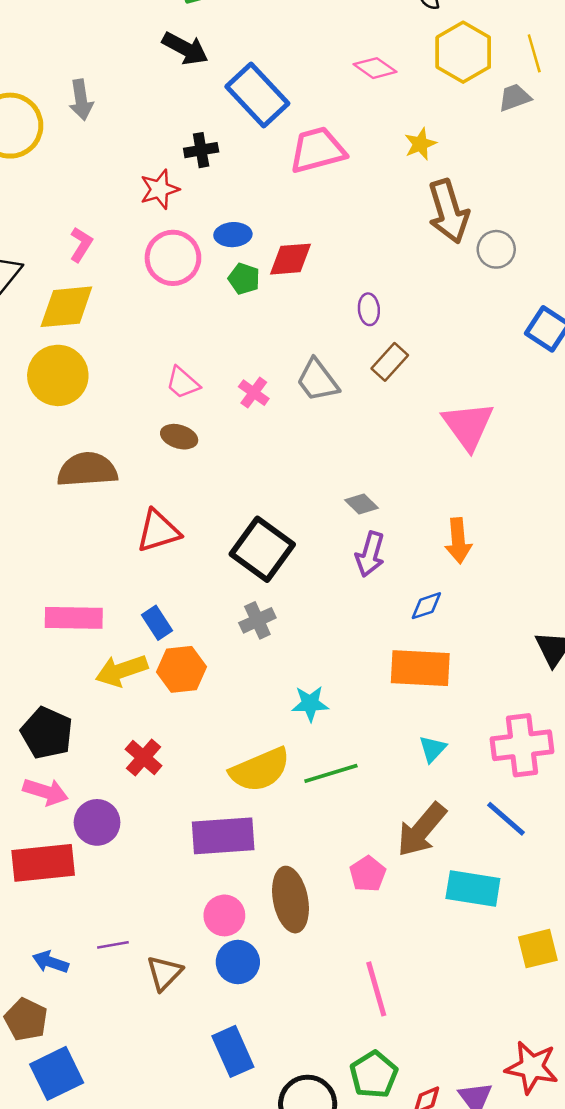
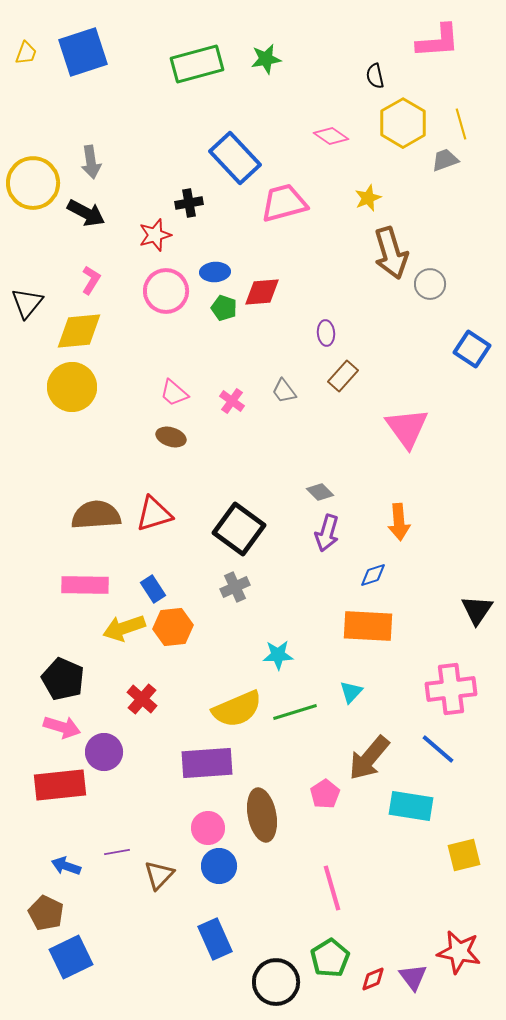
black arrow: (185, 48) -> (86, 213), moved
gray trapezoid: (317, 380) -> (284, 391), size x0.7
brown semicircle: (87, 470) -> (96, 515), moved
cyan triangle: (433, 749) -> (351, 692), moved

